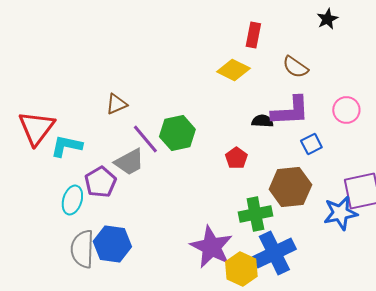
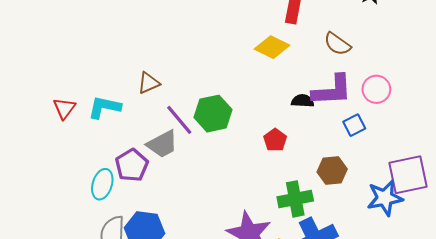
pink circle: (346, 110) -> (376, 89), moved
red triangle: (36, 128) -> (64, 108), size x0.6
cyan L-shape: (66, 146) -> (104, 107), moved
brown hexagon: (290, 187) -> (332, 170), size x0.7

